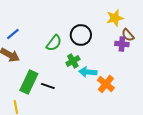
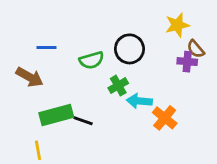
blue line: (13, 34) -> (46, 48), moved, turned 40
green semicircle: (54, 43) -> (91, 60), turned 36
green rectangle: (29, 82) -> (56, 115), turned 50

